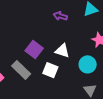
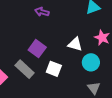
purple arrow: (60, 16) -> (42, 12), moved
white triangle: (62, 51) -> (75, 44), moved

